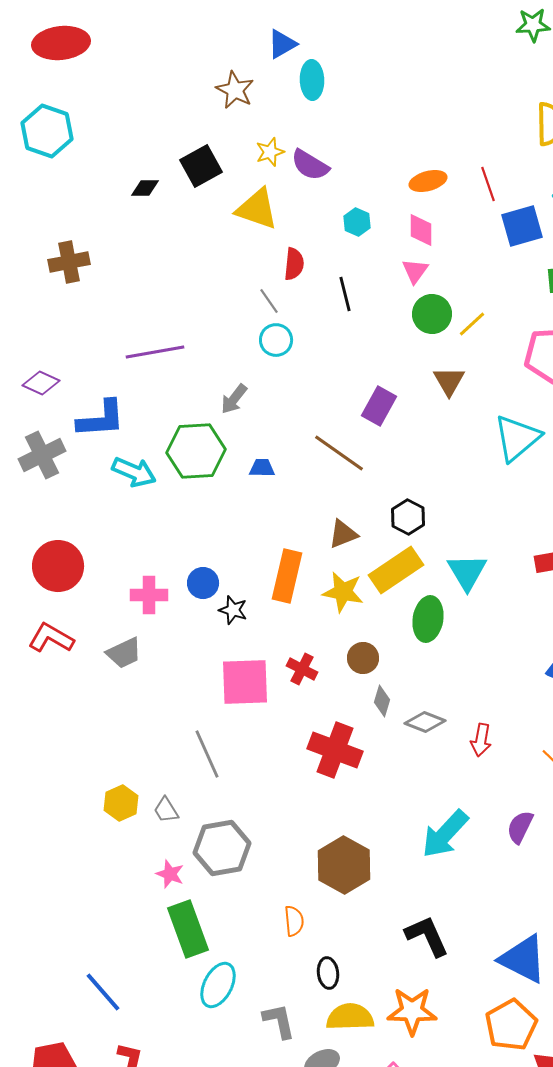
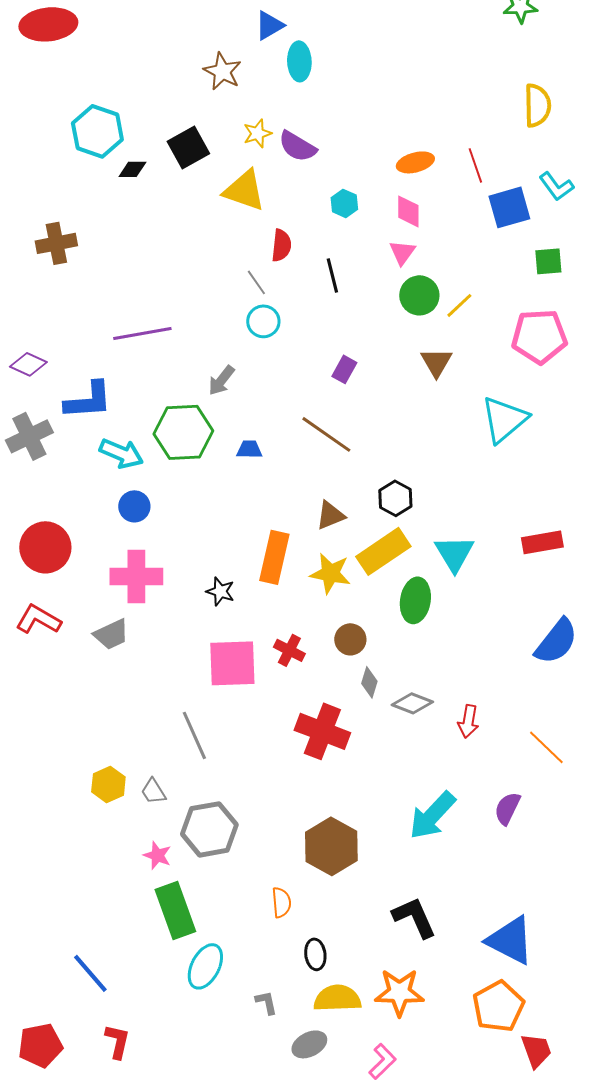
cyan hexagon: (47, 131) -> (97, 131), moved
purple rectangle: (379, 406) -> (344, 369), moved, size x0.7
blue circle: (203, 583) -> (134, 506), moved
pink cross: (149, 595) -> (136, 576), size x1.4
gray L-shape: (279, 1021) -> (266, 1002), size x0.7

